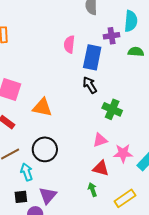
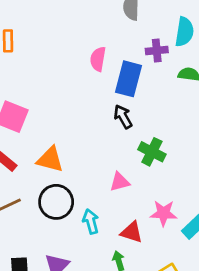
orange triangle: (42, 107) -> (50, 159), moved
pink triangle: (100, 140) -> (120, 182), moved
cyan arrow: (27, 172) -> (91, 221), moved

